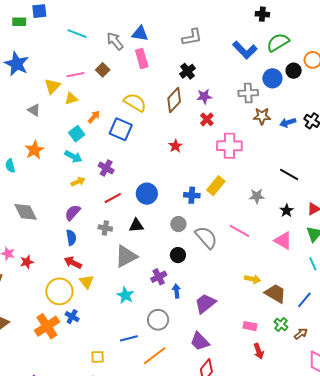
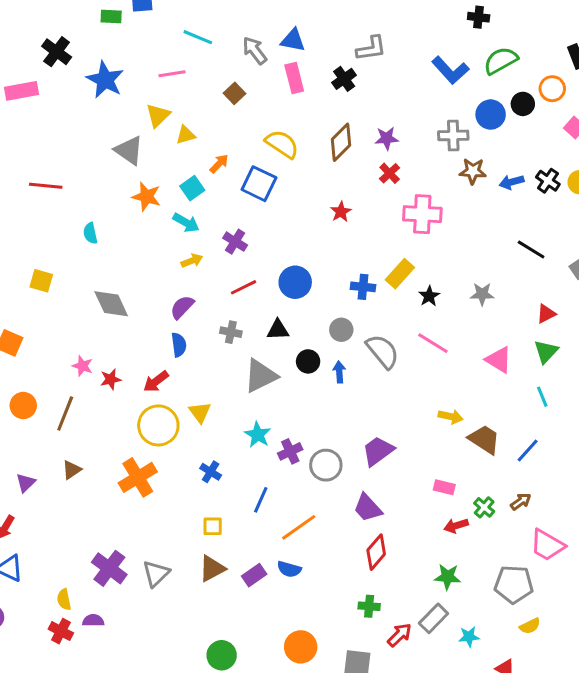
black cross: (188, 71) -> (344, 79), moved
pink line: (75, 75) -> (172, 74), moved
gray triangle: (34, 110) -> (129, 150), size x1.5
orange star: (34, 150) -> (146, 197), moved, turned -30
black line: (289, 175) -> (531, 249), moved
gray star: (257, 196) -> (482, 294), moved
black star: (287, 211) -> (429, 296), moved
black circle: (178, 255) -> (308, 361), moved
red arrow: (73, 263) -> (156, 381), moved, turned -66
purple cross: (159, 277) -> (290, 451), moved
blue arrow: (176, 291) -> (339, 372), moved
blue cross: (72, 317) -> (211, 472), moved
gray circle: (158, 320) -> (326, 465), moved
green cross: (281, 324) -> (484, 507), moved
blue line: (129, 338) -> (261, 500), turned -54
red arrow: (259, 351) -> (456, 526), turned 91

